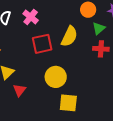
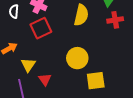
red square: (42, 44) -> (41, 28), moved

